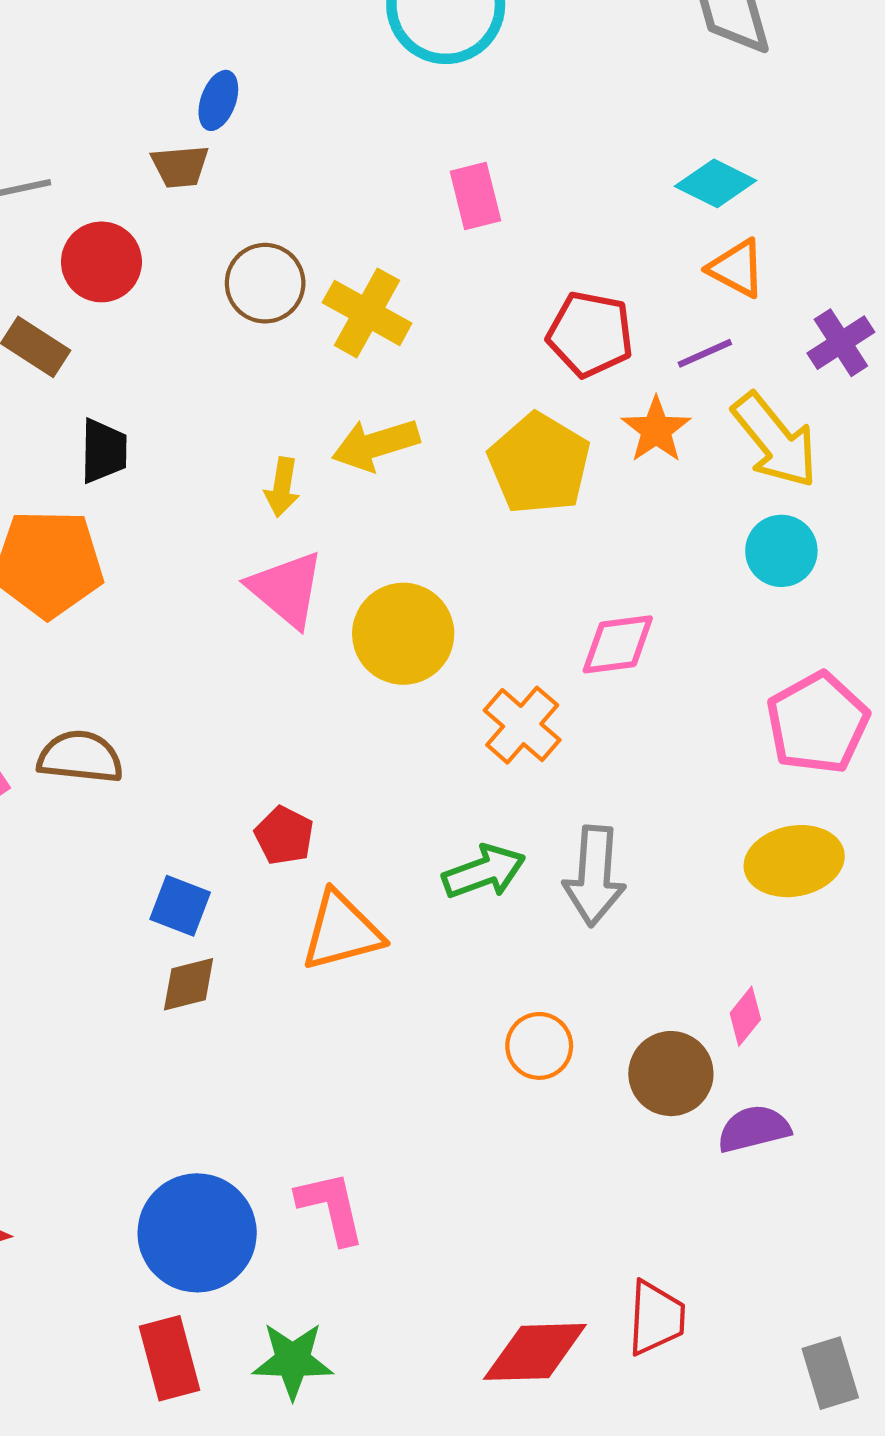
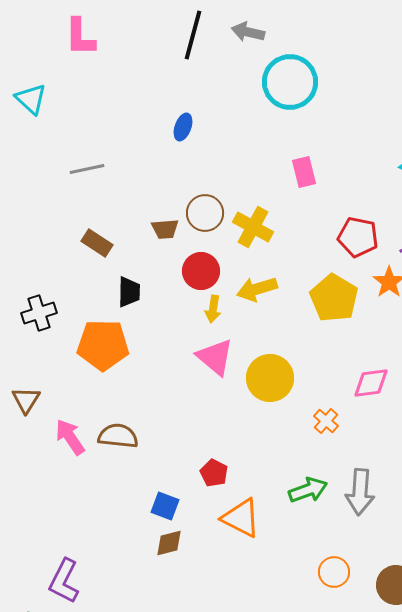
brown trapezoid: (180, 166) -> (165, 229), moved
red circle: (101, 262) -> (201, 271), moved
orange cross: (522, 725) -> (326, 421), size x0.7
orange triangle: (342, 931) -> (241, 518), turned 42

